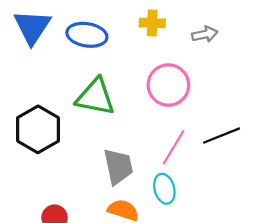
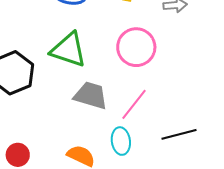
black line: (221, 136) -> (179, 134), moved
gray trapezoid: (118, 166) -> (91, 95), moved, turned -69

